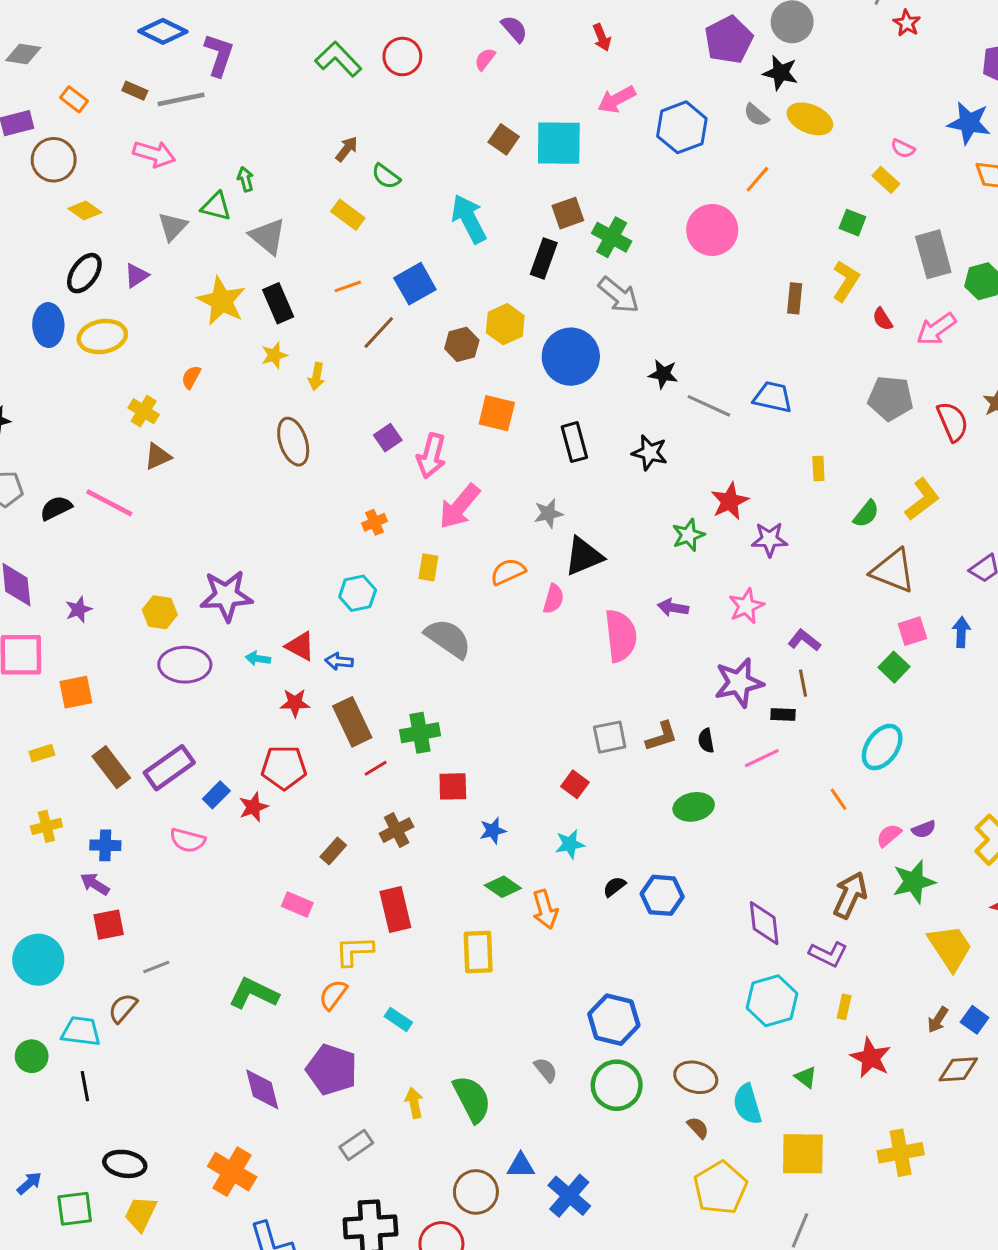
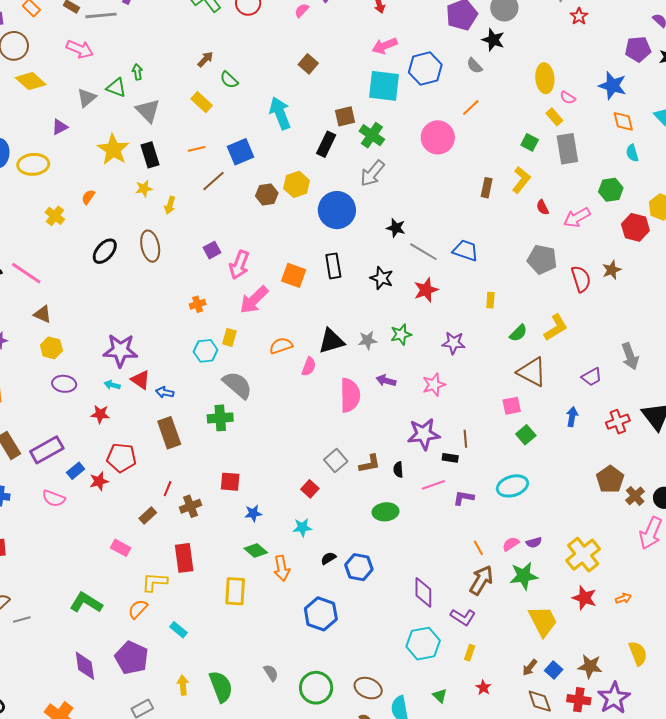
yellow ellipse: (810, 119) -> (545, 78), moved, turned 56
cyan square: (559, 143) -> (384, 86), moved
yellow diamond: (85, 210) -> (31, 81), size x1.4
gray rectangle: (933, 254) -> (567, 149), moved
black ellipse: (84, 273) -> (105, 251), moved
gray arrow: (619, 295) -> (372, 173), turned 84
orange square: (497, 413) -> (294, 275), moved
brown triangle: (158, 456) -> (43, 314), moved, turned 42
red star: (730, 501) -> (426, 290), moved
gray star: (548, 513) -> (368, 340), moved
cyan hexagon: (358, 593) -> (206, 351), moved
purple star: (226, 596) -> (120, 350), moved
pink square: (912, 631) -> (512, 406), moved
purple L-shape: (804, 640) -> (464, 498), moved, turned -35
purple ellipse: (185, 665) -> (64, 384), size x0.7
red star: (295, 703) -> (100, 414), moved
green cross: (420, 733) -> (220, 418), moved
gray square: (610, 737) -> (336, 461), turned -35
cyan ellipse: (882, 747) -> (512, 486), turned 32
red line: (376, 768) -> (168, 489), moved, turned -42
orange line: (838, 799) -> (478, 548), moved
gray line: (156, 967) -> (22, 620), moved
blue hexagon: (614, 1020) -> (321, 614), moved
red star: (871, 1058) -> (483, 688), size x0.6
brown diamond: (958, 1069) -> (540, 701), turned 68

